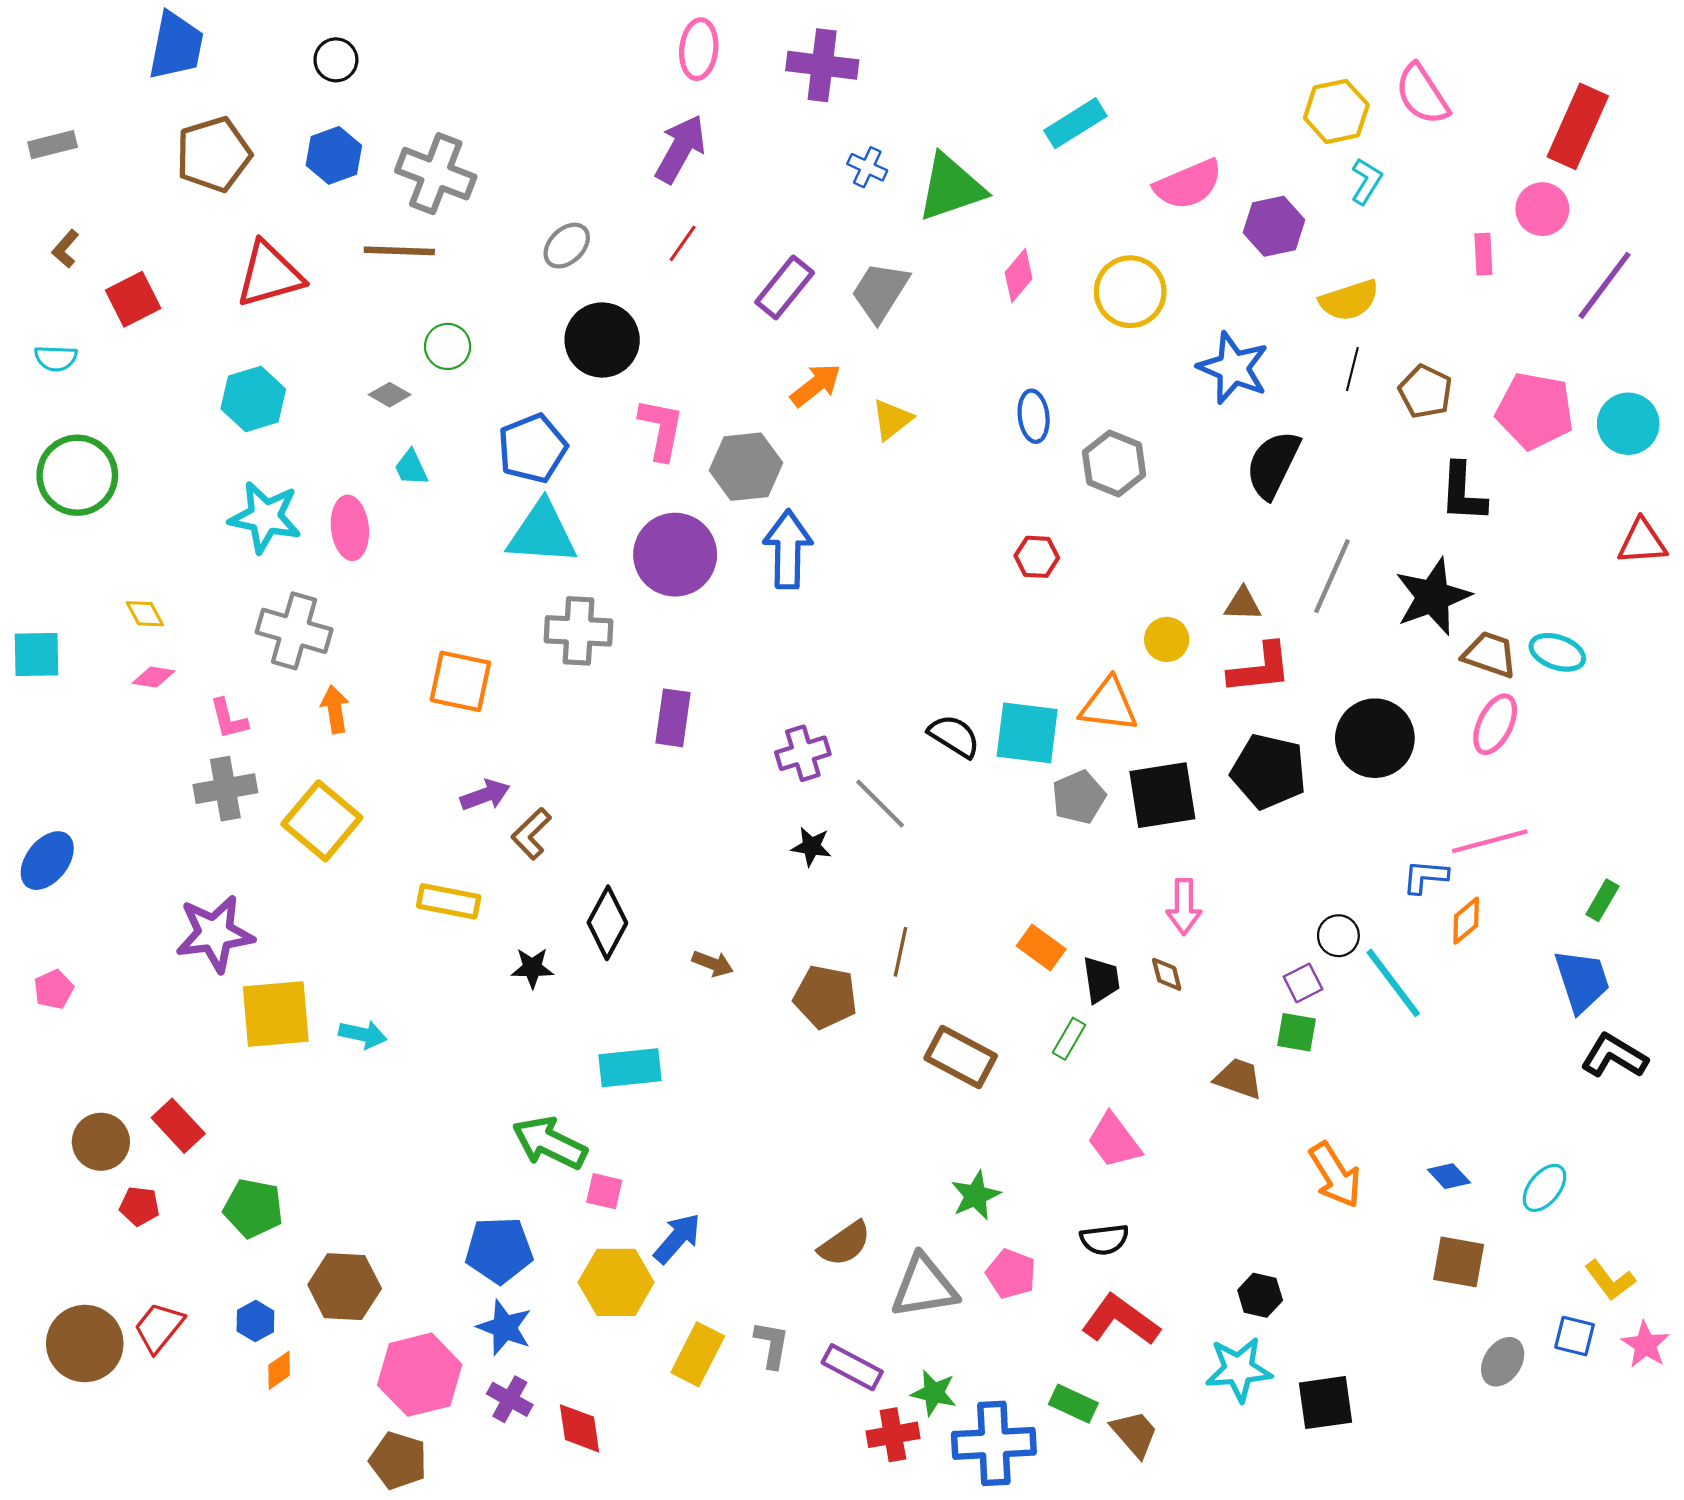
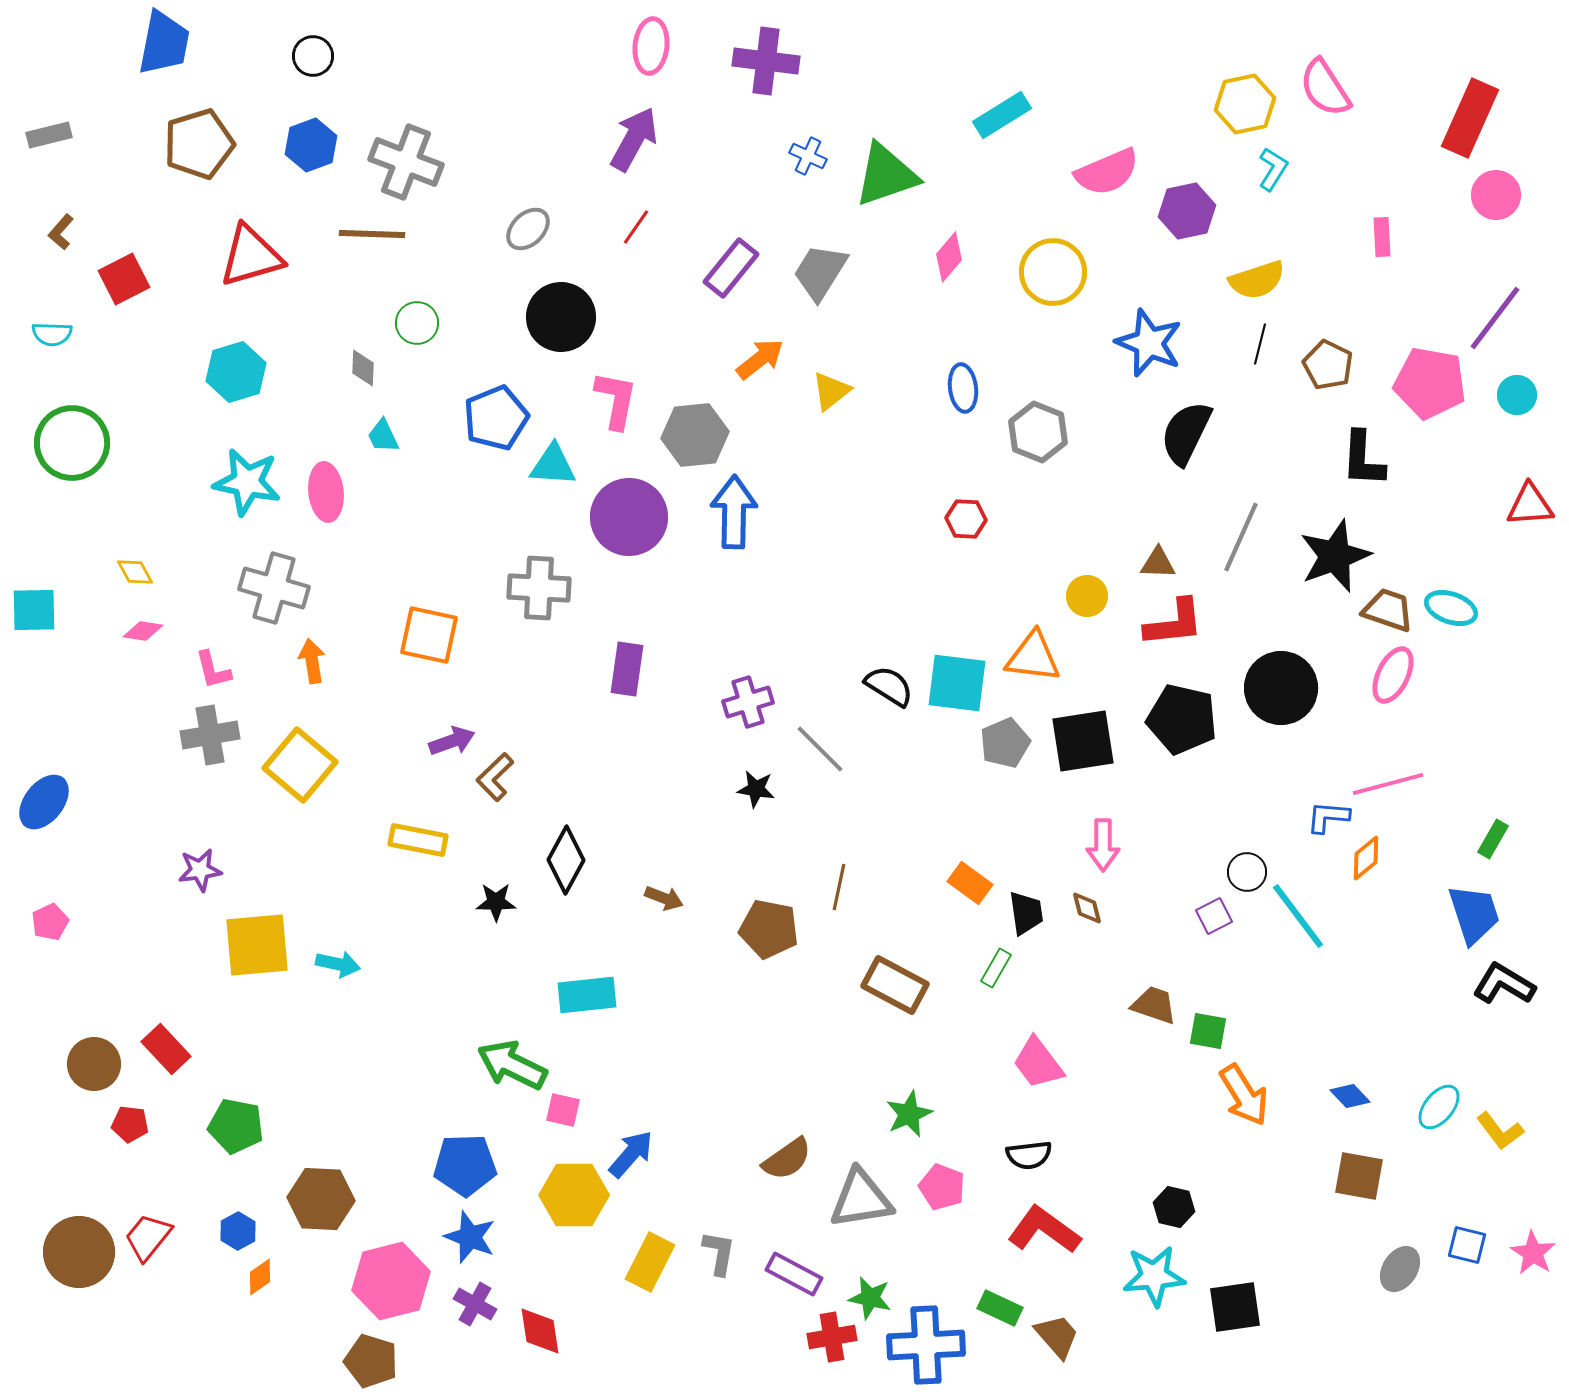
pink circle: (1542, 209) -> (1496, 195), moved
purple line: (1605, 285) -> (1495, 318), moved
gray diamond: (390, 395) -> (363, 368), turned 63
cyan circle: (1628, 424) -> (1517, 395), size x0.7
cyan triangle: (542, 533) -> (553, 465), moved, size x0.7
purple star: (215, 934) -> (200, 870), size x0.6
green square: (1297, 1032) -> (1208, 1031), moved
yellow L-shape: (1610, 1280) -> (1500, 1131), moved

